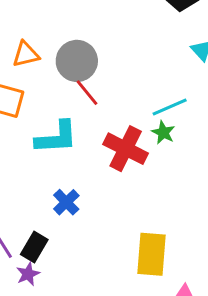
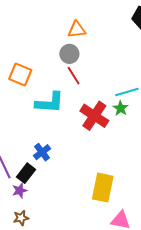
orange triangle: (26, 54) -> (77, 30), moved
gray circle: (77, 61) -> (69, 54), size x0.7
blue cross: (66, 202) -> (42, 152), moved

